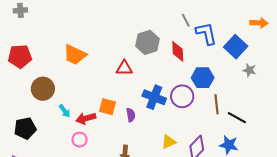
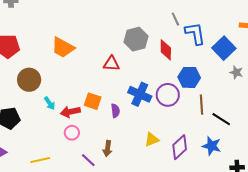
pink circle: (79, 140) -> (72, 133), moved

